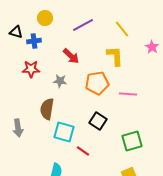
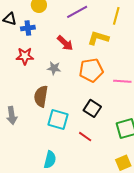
yellow line: (122, 29) -> (116, 16), turned 54
yellow L-shape: (115, 56) -> (98, 38), moved, turned -70
red line: (83, 151) -> (85, 137), moved

